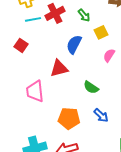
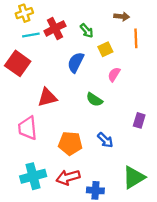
red square: (21, 45) -> (18, 63), size x1.6
red triangle: (59, 68) -> (47, 97), moved
green semicircle: (91, 87) -> (94, 100), moved
pink trapezoid: (35, 91) -> (28, 128), moved

